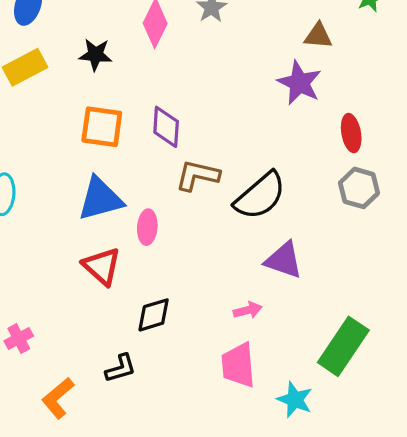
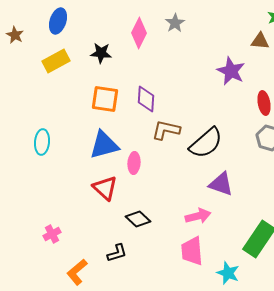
brown triangle: (318, 36) -> (260, 41), moved
pink arrow: (248, 310) -> (198, 216), size x1.4
black diamond: (154, 315) -> (138, 219), turned 60

